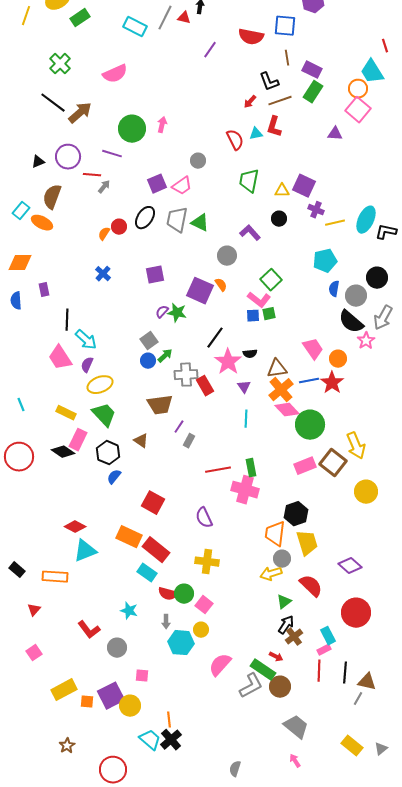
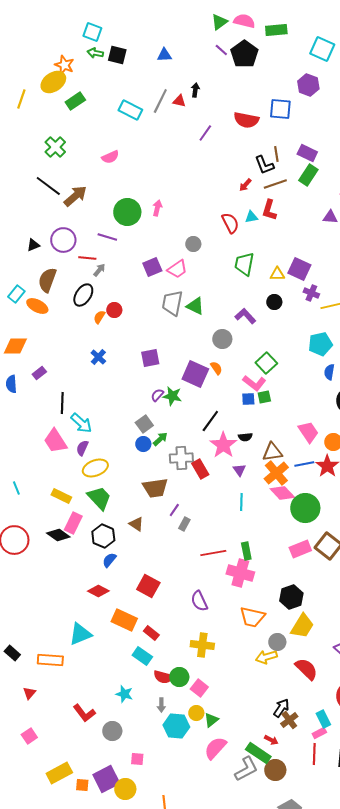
brown line: (287, 58) -> (276, 154), moved
pink semicircle: (115, 74) -> (110, 157), size x0.7
black ellipse: (145, 218) -> (83, 295), moved
purple rectangle: (44, 290) -> (39, 373), turned 64
red diamond: (75, 527) -> (98, 591), moved
orange trapezoid: (275, 534) -> (252, 617), moved, turned -84
yellow trapezoid: (307, 543) -> (302, 626), turned 48
red rectangle: (156, 550) -> (151, 633), size x0.6
green triangle: (284, 602) -> (211, 720), moved

